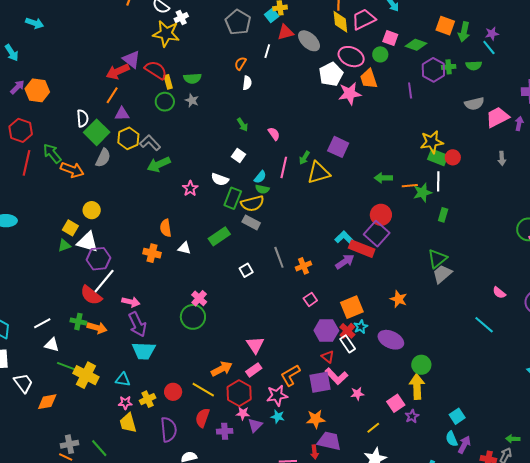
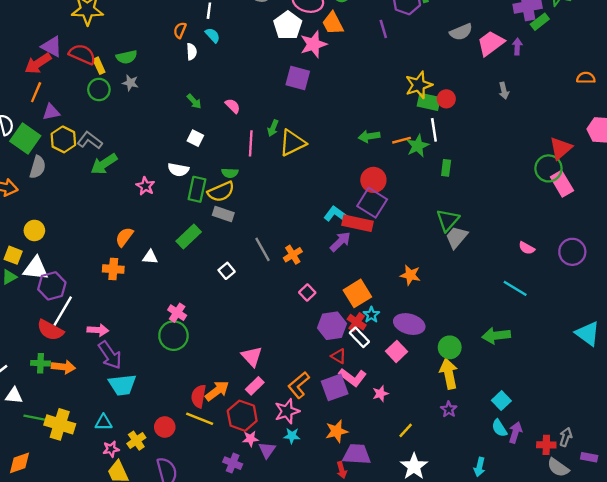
purple square: (338, 147) -> (298, 78), moved
cyan semicircle: (260, 177) -> (213, 35), moved, turned -72
orange semicircle: (166, 228) -> (124, 237), turned 54
pink square: (396, 403) -> (396, 351), moved
red semicircle: (202, 418) -> (199, 396), moved
purple cross: (225, 431) -> (233, 463), turned 35
green arrow: (513, 439) -> (496, 336), moved, size x1.6

